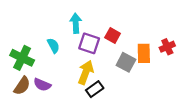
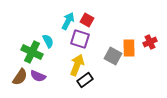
cyan arrow: (76, 23) -> (68, 21), turned 30
red square: (113, 36) -> (87, 20), moved
green cross: (22, 58) -> (32, 52), moved

